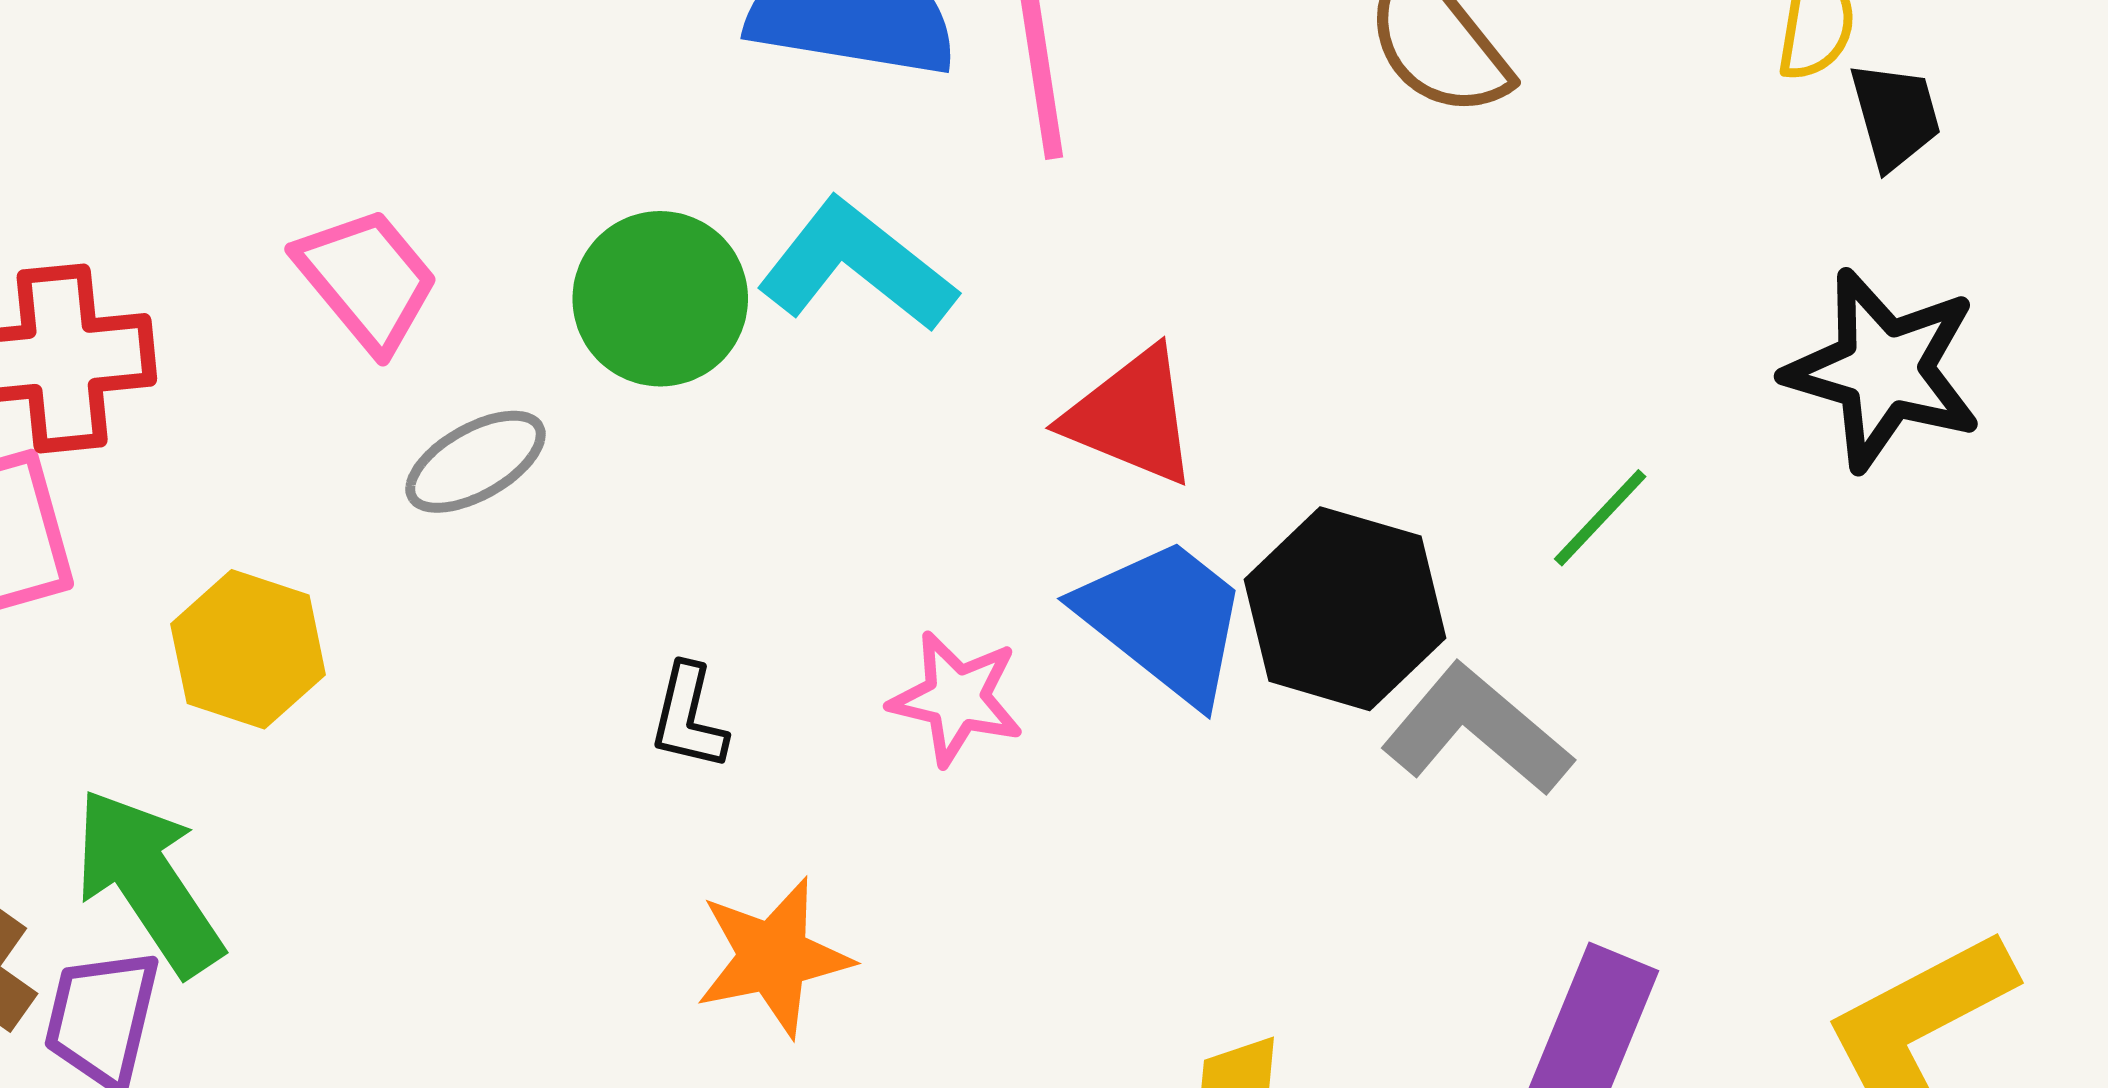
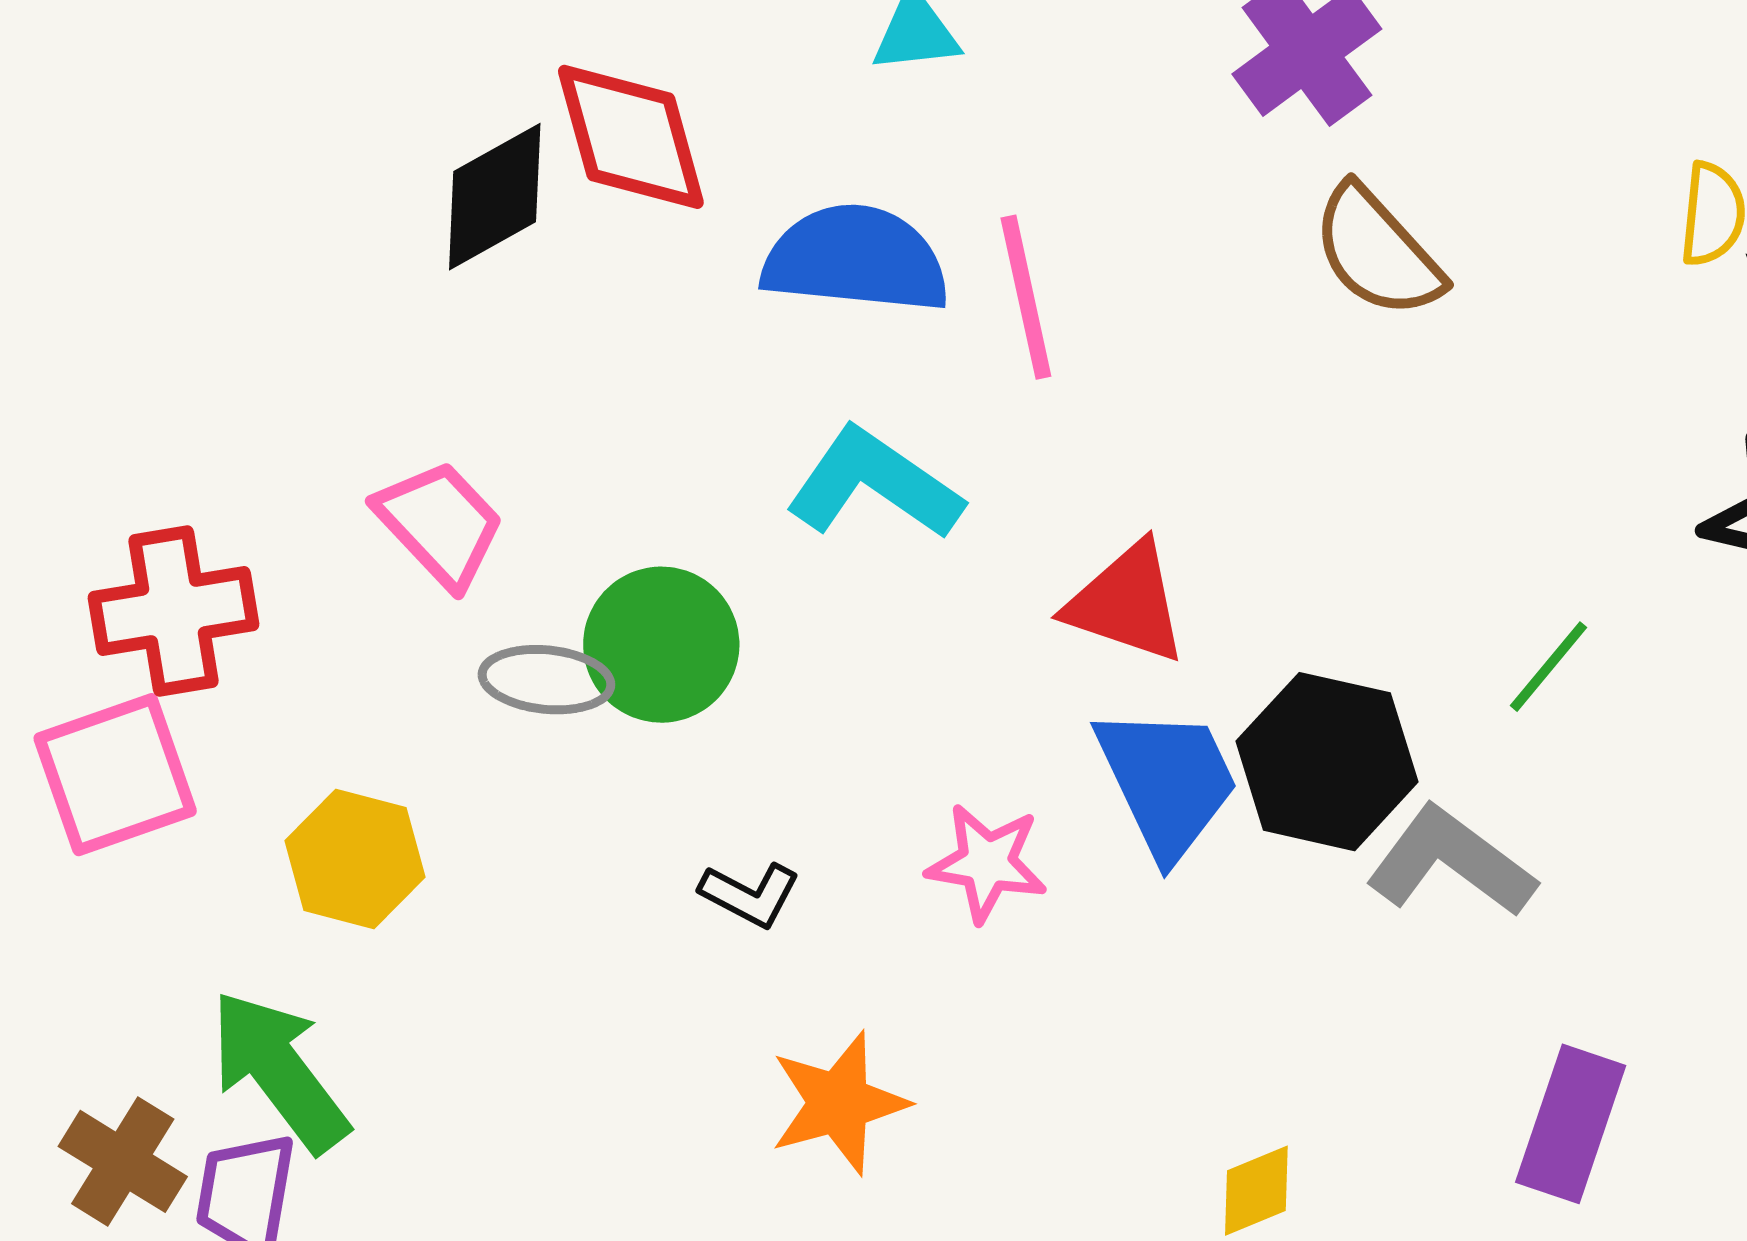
green circle: (660, 299) -> (661, 645), moved
gray ellipse: (475, 462) -> (546, 680), turned 39
blue trapezoid: (1164, 620) -> (1167, 782), turned 30
black L-shape: (688, 717) -> (750, 895), turned -72

